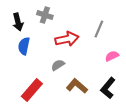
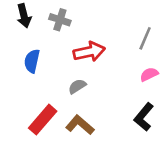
black arrow: (18, 22) -> (24, 16), moved
gray line: (99, 29) -> (145, 38), moved
brown L-shape: (77, 86) -> (80, 125), moved

